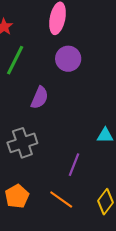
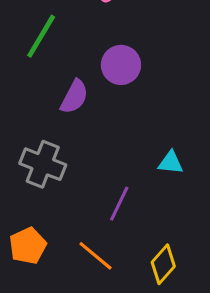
purple circle: (68, 59) -> (121, 65), moved
gray cross: (22, 143) -> (43, 164), turned 36

